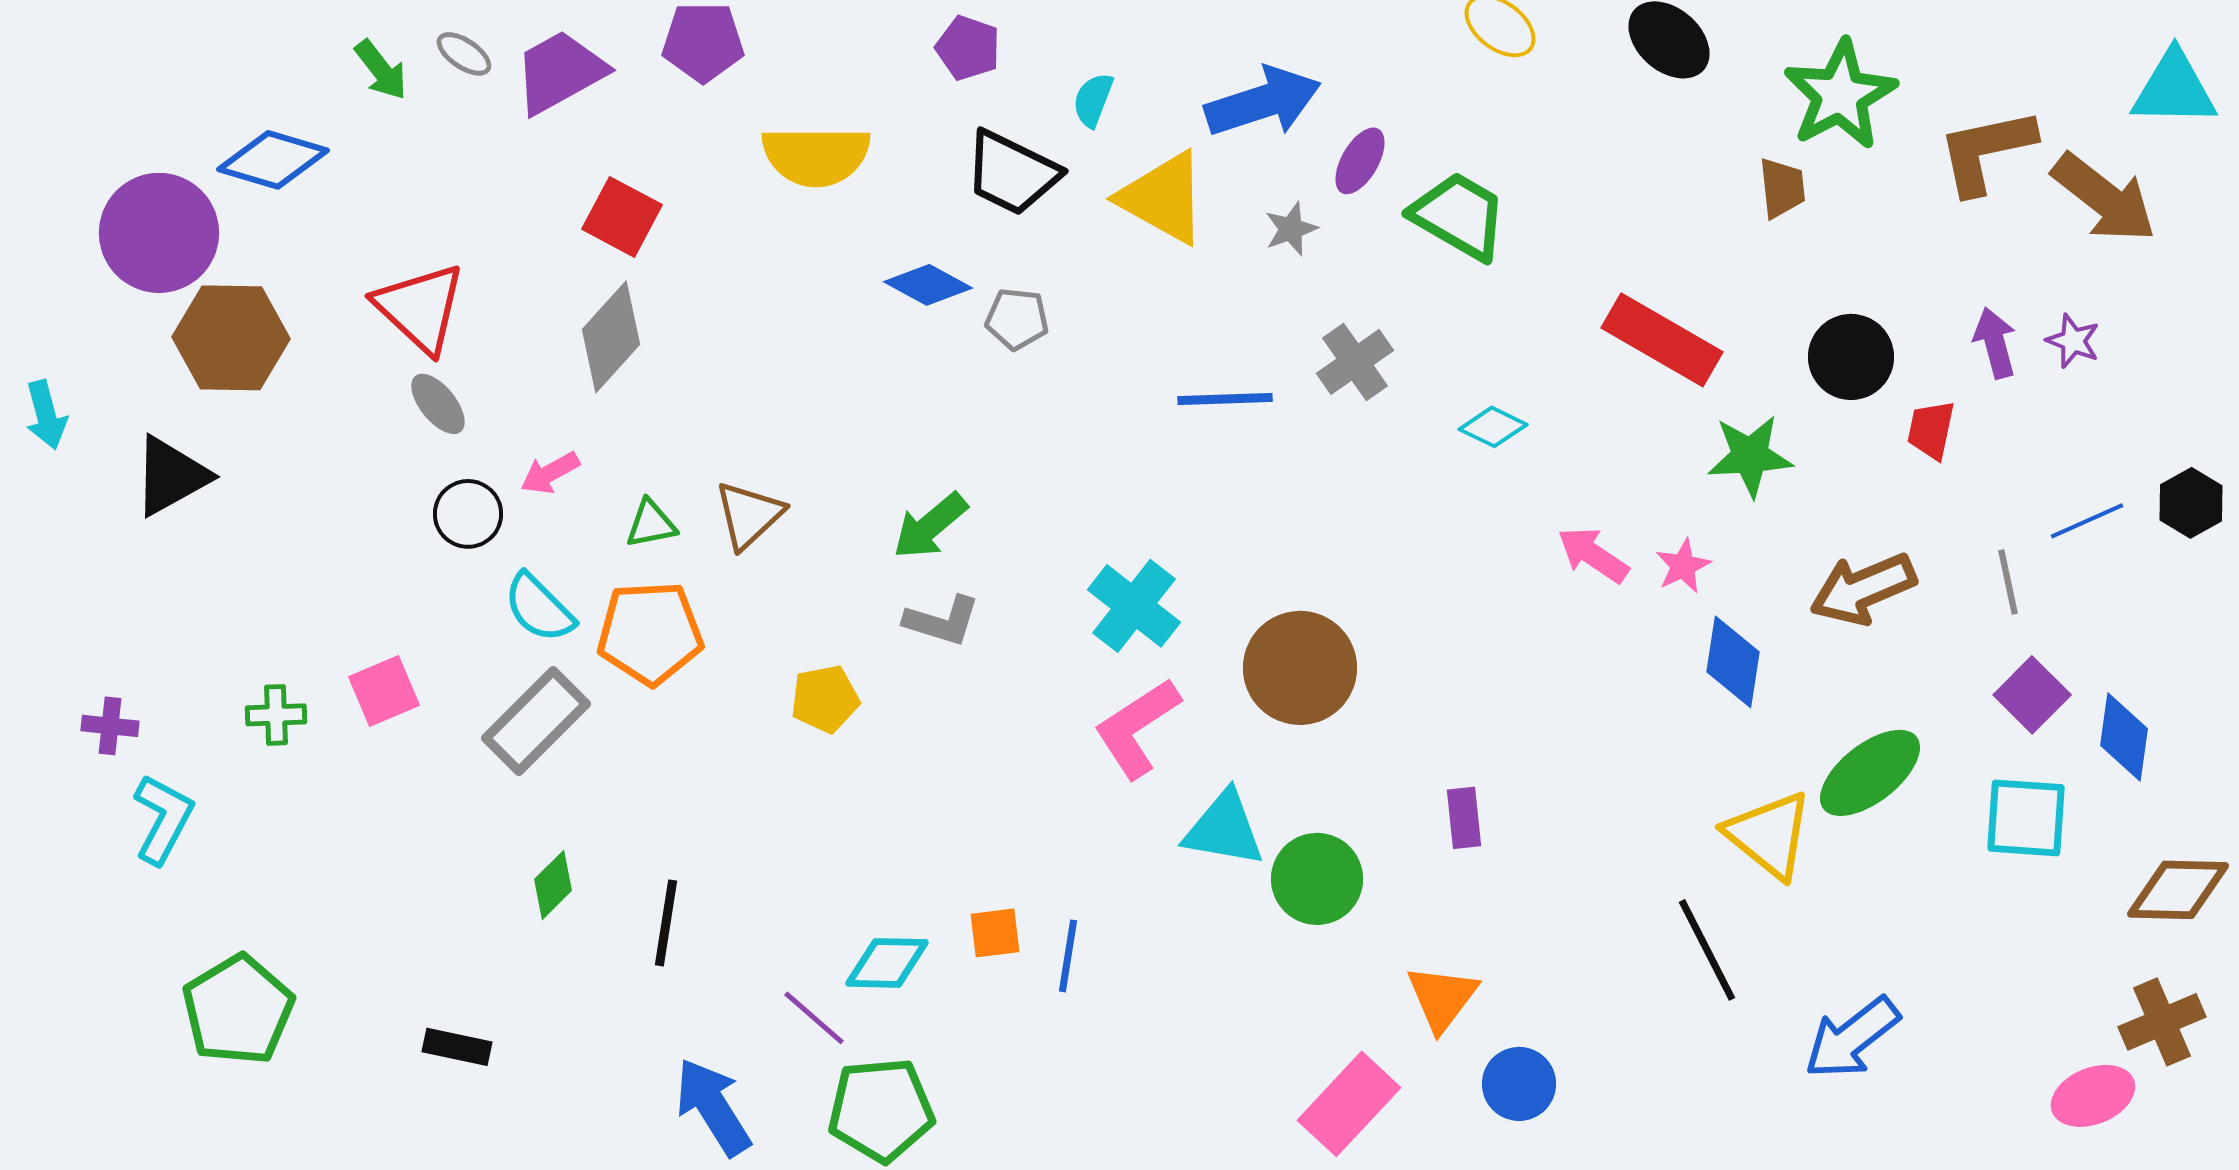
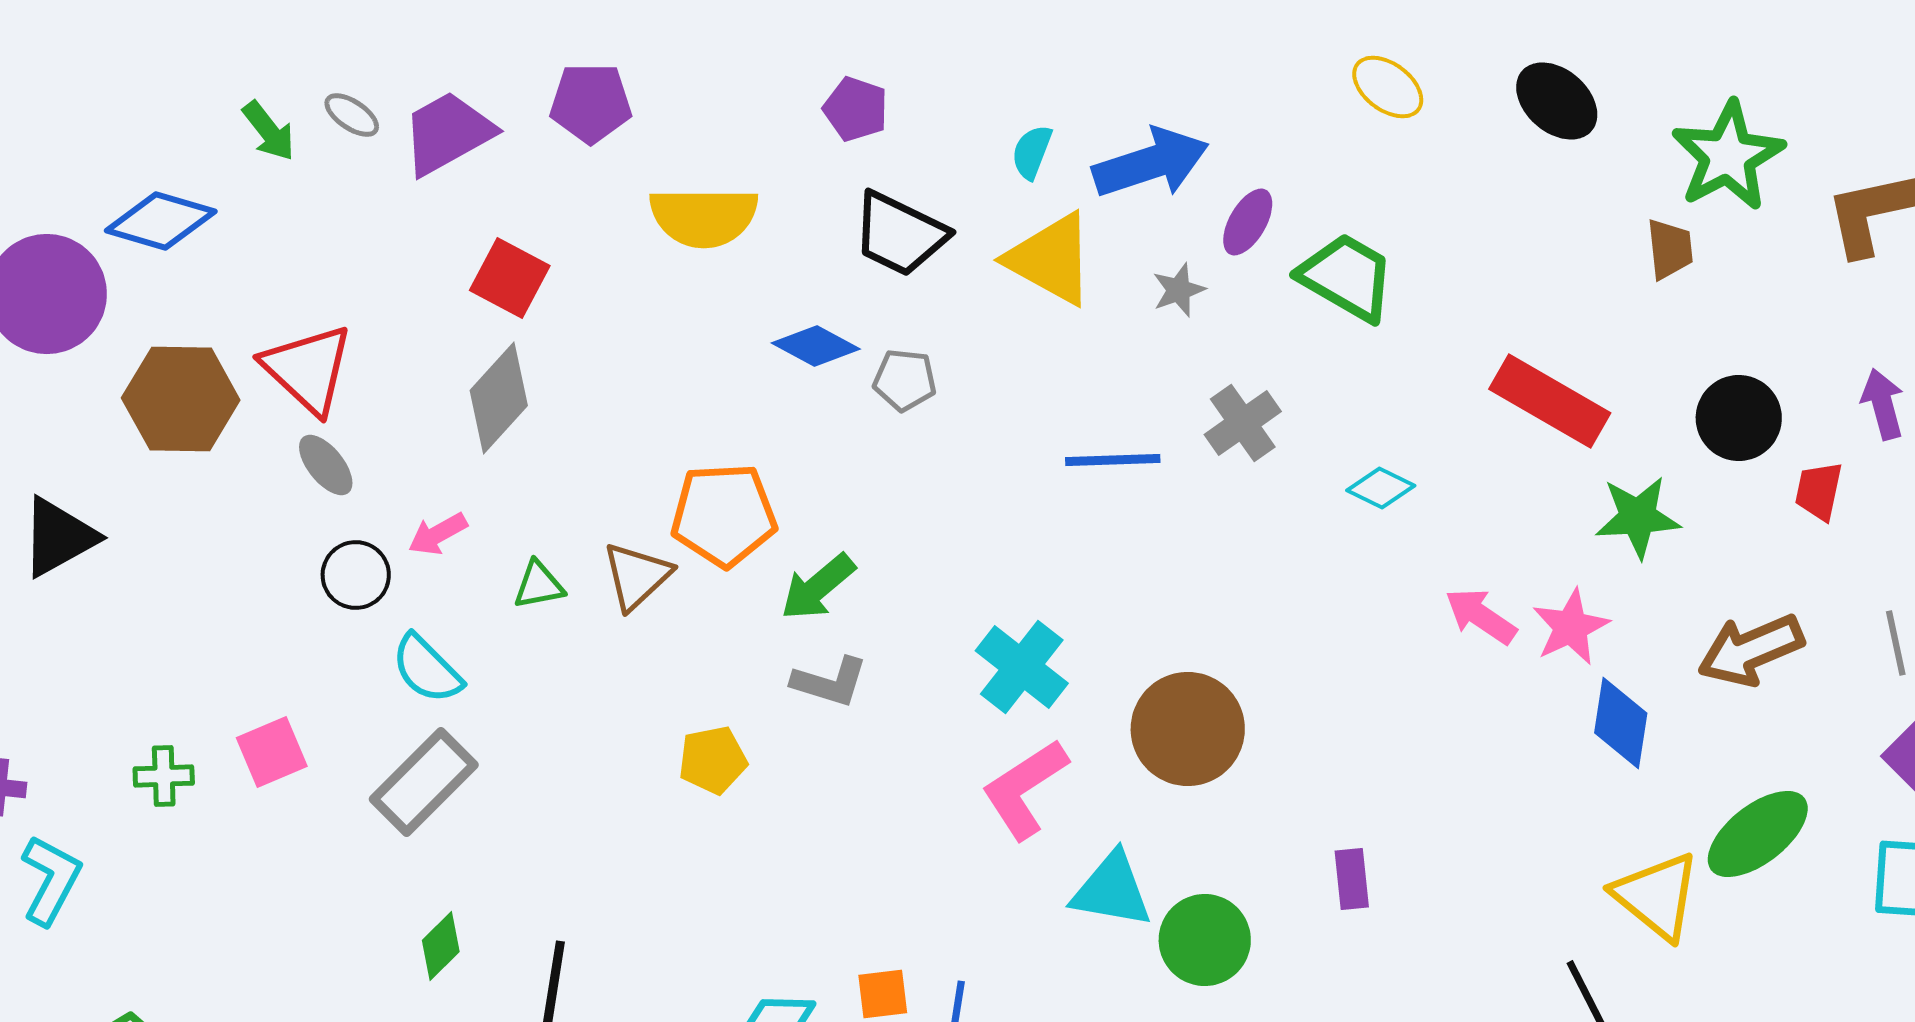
cyan semicircle: (1093, 100) -> (1032, 152), moved
brown hexagon: (231, 338) -> (181, 399), moved
pink star: (1683, 566) -> (1571, 627), size x1.4
orange pentagon: (650, 633) -> (724, 515), moved

